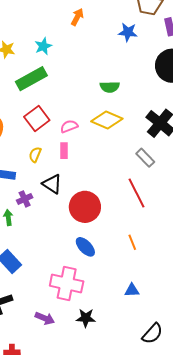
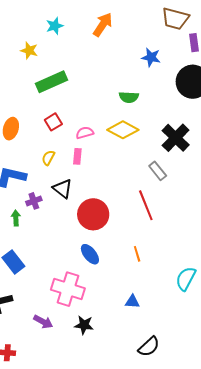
orange arrow: (77, 17) -> (103, 25), size x1.4
blue star: (128, 32) -> (151, 57), moved
cyan star: (43, 46) -> (55, 26), moved
red square: (37, 118) -> (53, 122), size x0.7

